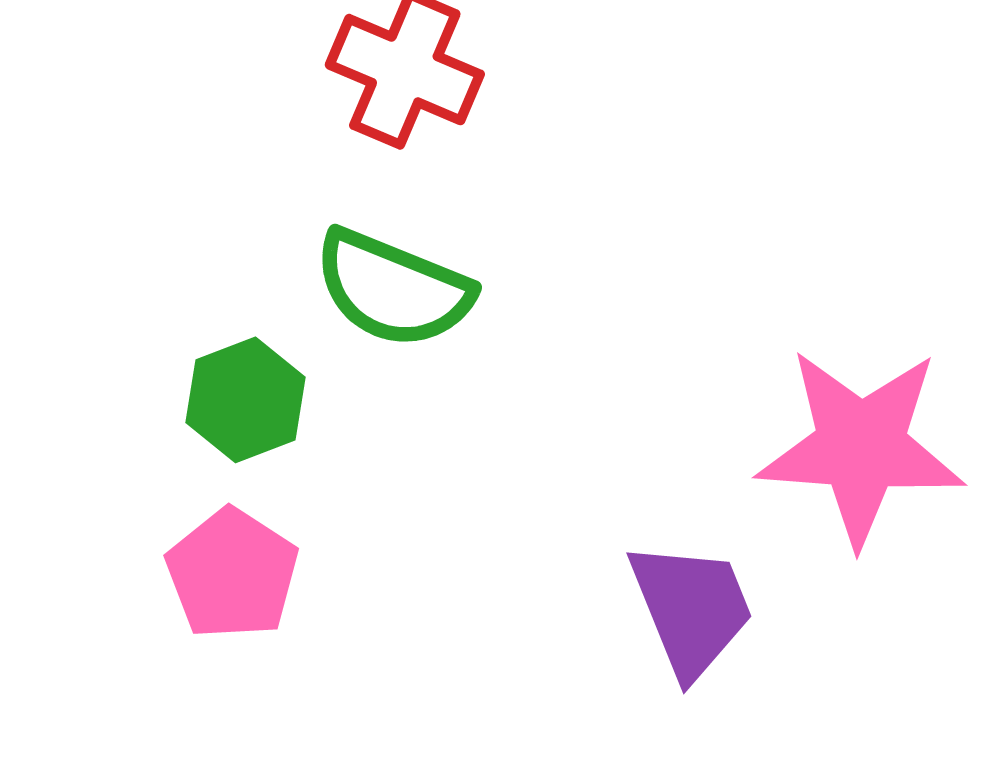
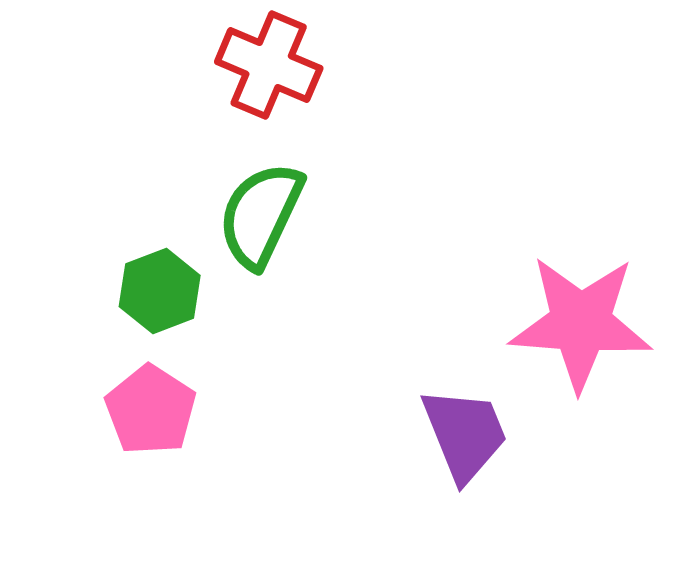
green semicircle: (393, 289) -> (261, 215), turned 93

